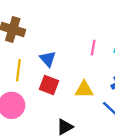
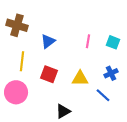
blue triangle: (48, 59) -> (48, 41), moved, turned 35

